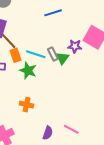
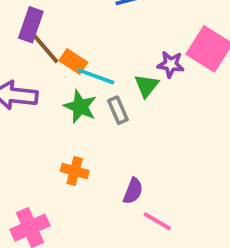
gray rectangle: (53, 54) -> (118, 110), moved
orange rectangle: (16, 55) -> (73, 62), moved, turned -40
purple semicircle: (48, 133) -> (133, 191), moved

